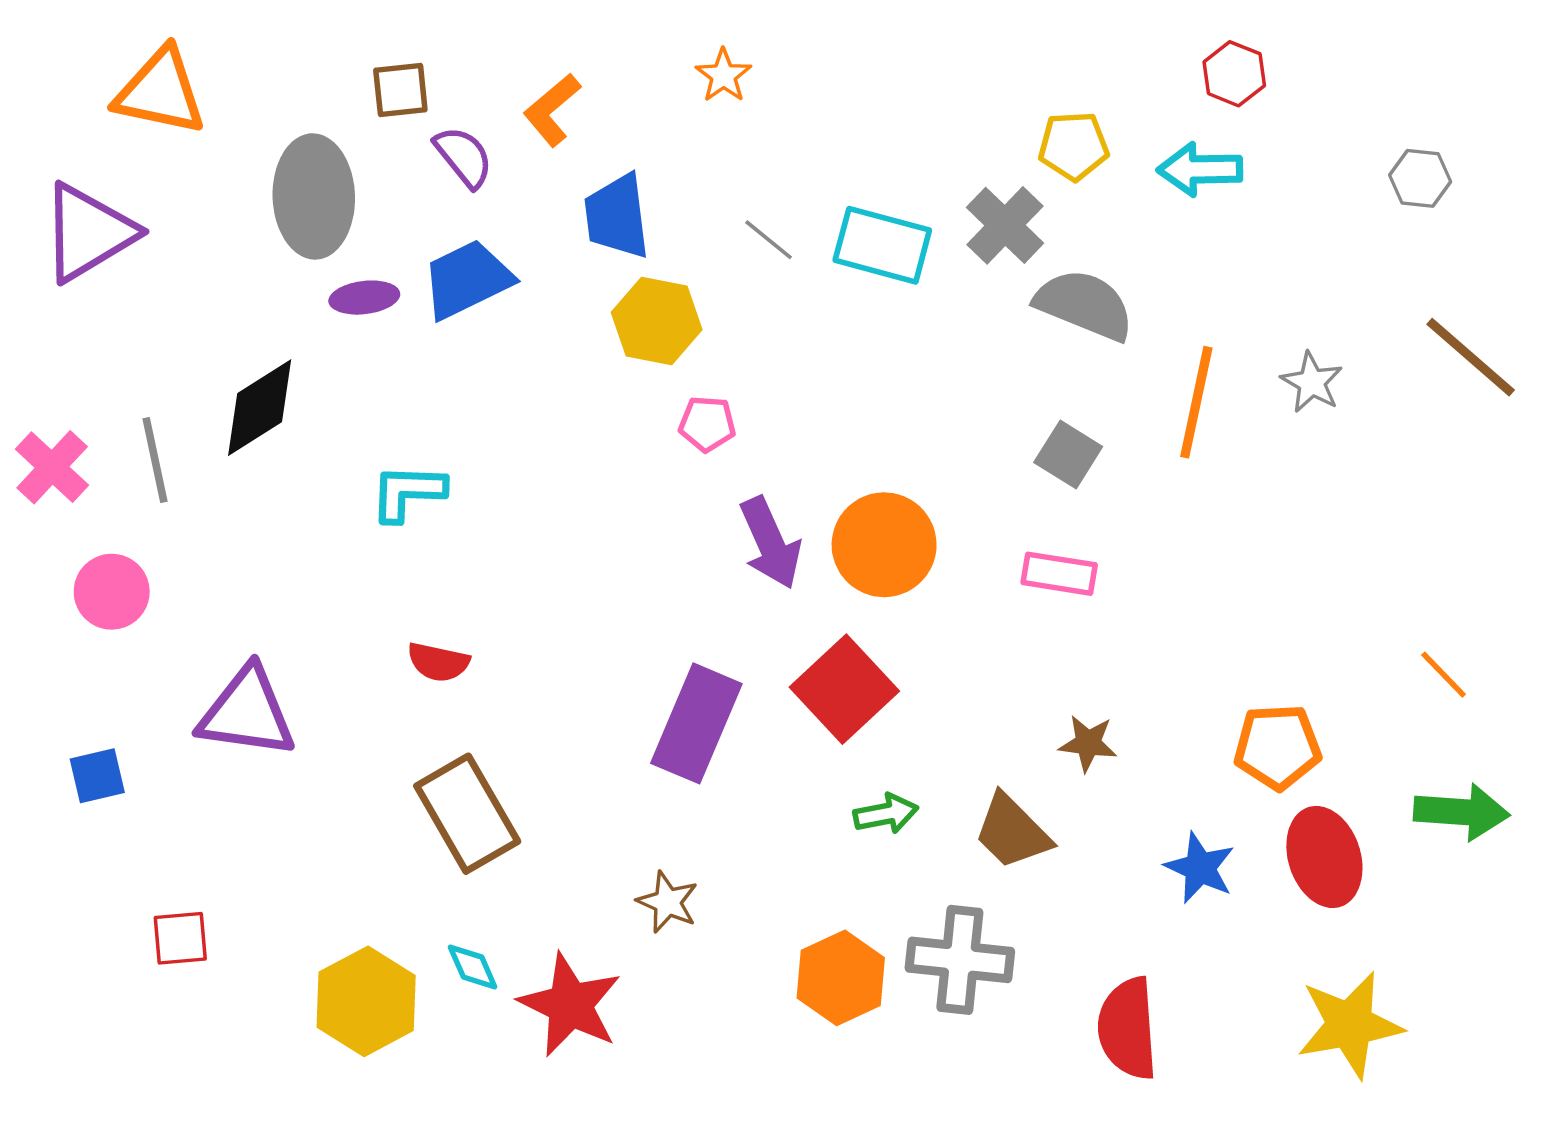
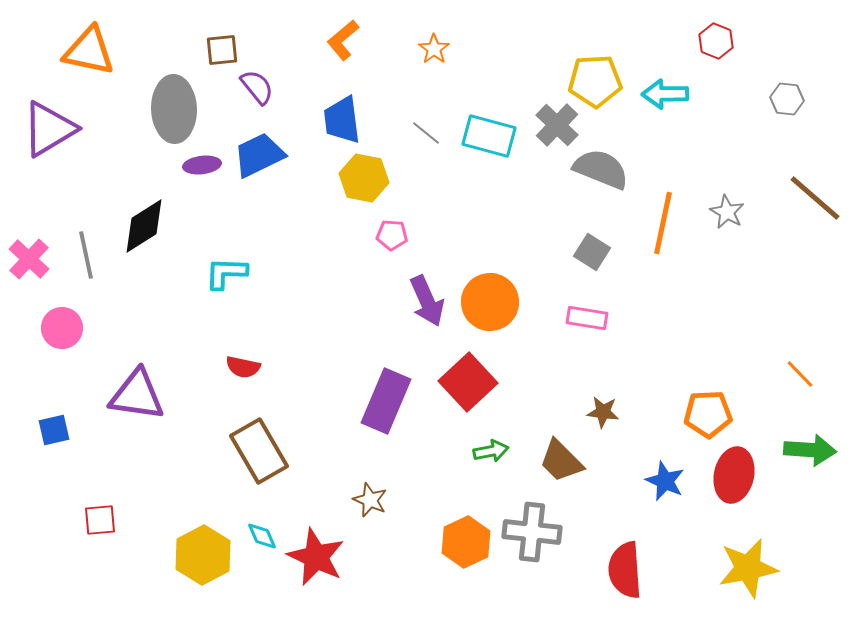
red hexagon: (1234, 74) -> (716, 41), moved
orange star: (723, 76) -> (434, 49), moved
orange L-shape: (552, 110) -> (343, 40), moved
yellow pentagon: (1074, 146) -> (595, 81), size x1.4
red ellipse: (1324, 857) -> (734, 475), turned 30

